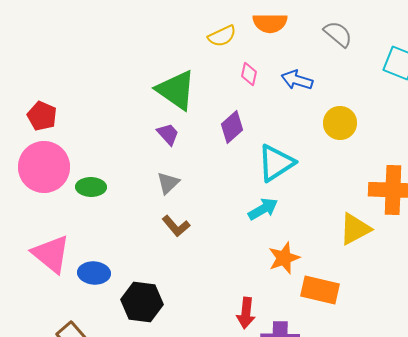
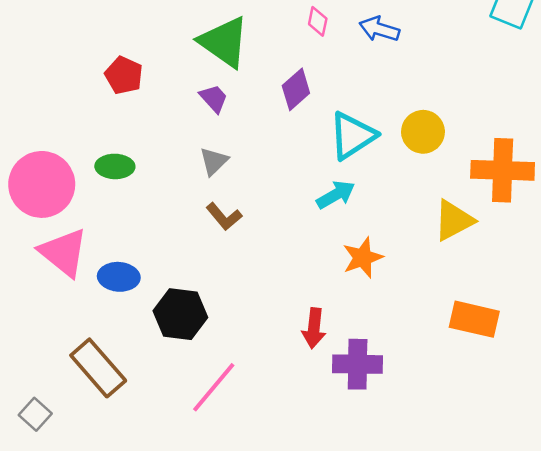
red pentagon: (42, 116) -> (124, 75), moved
yellow circle: (340, 123) -> (423, 132), moved
pink circle: (44, 167) -> (42, 184), moved
orange rectangle: (320, 290) -> (474, 319), moved

